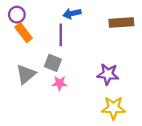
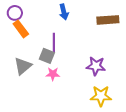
blue arrow: (72, 13) -> (64, 12), turned -91
purple line: (61, 35) -> (54, 43), moved

